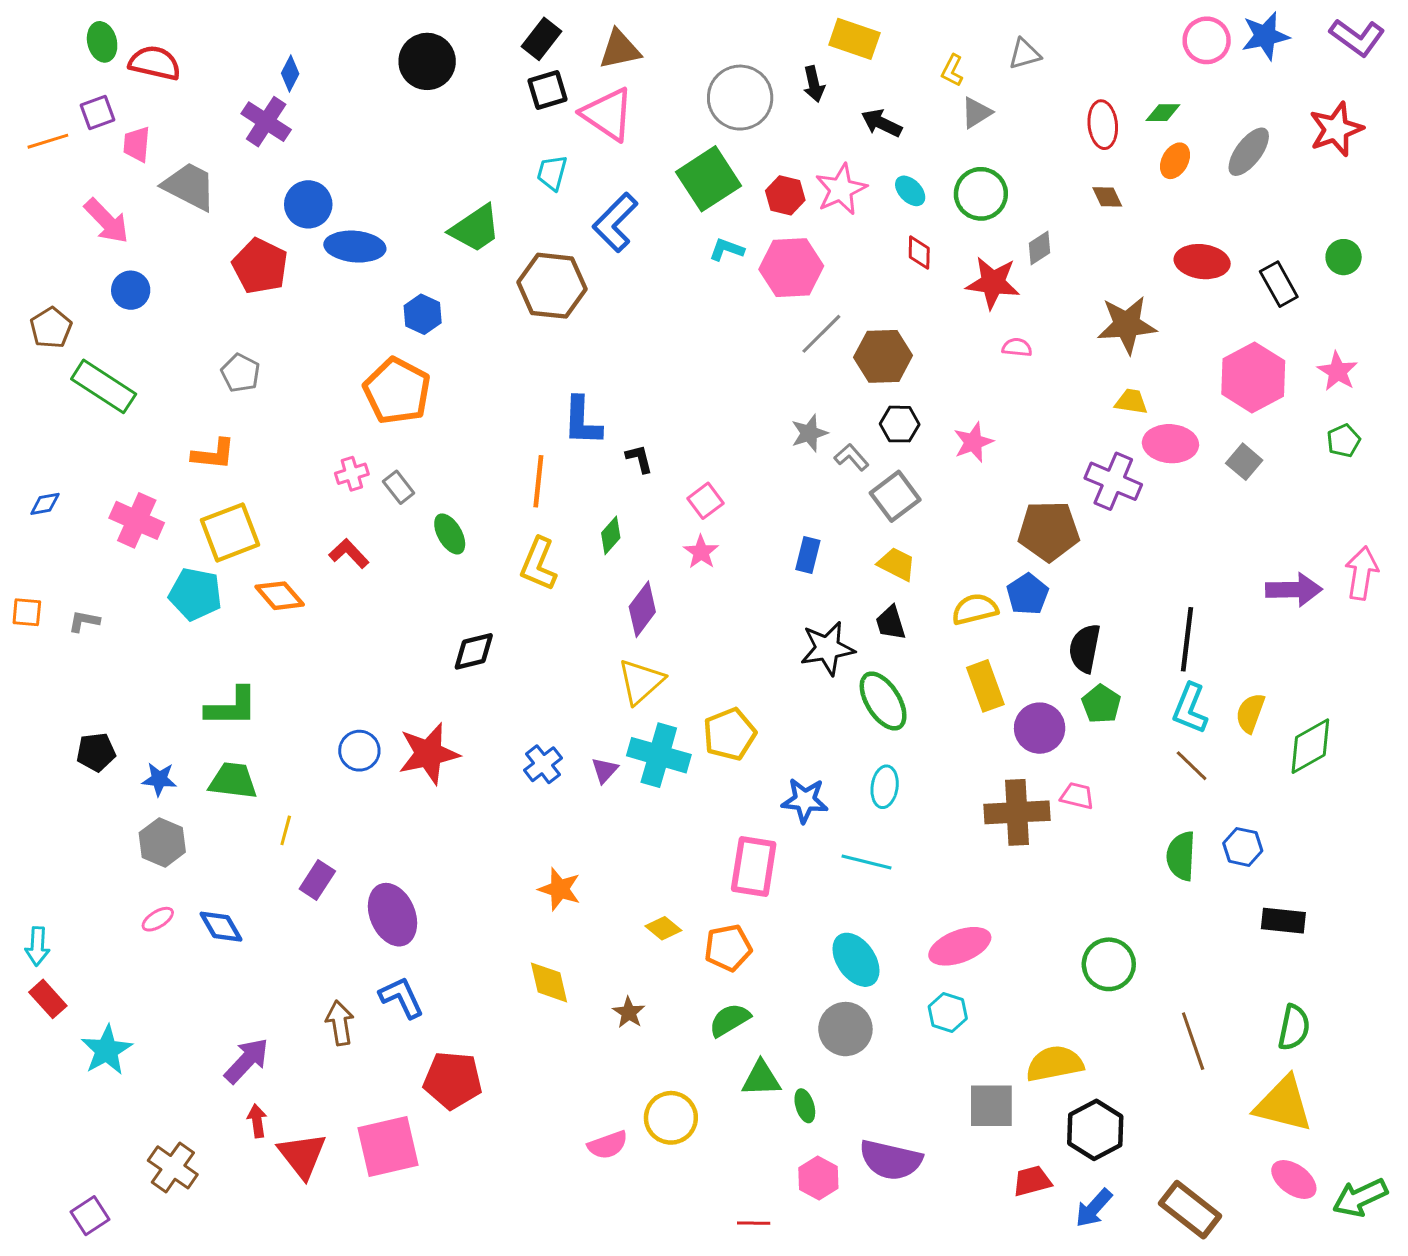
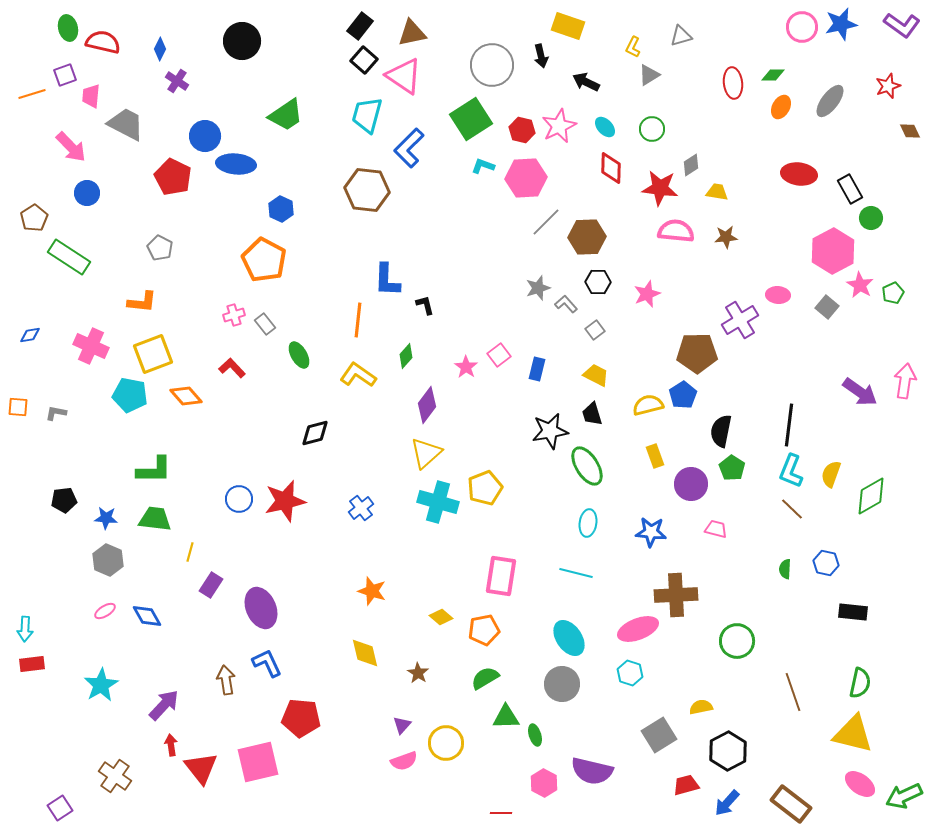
black circle: (427, 61) -> (242, 41), moved
blue diamond: (290, 73) -> (160, 49), moved
black square: (548, 90) -> (364, 60), turned -32
purple cross: (266, 122) -> (177, 81), size x0.7
red star: (1336, 129) -> (888, 86), size x0.7
cyan trapezoid: (552, 173) -> (367, 115), size x1.5
green circle: (981, 194) -> (652, 129), size x0.7
brown diamond: (1107, 197) -> (910, 131), moved
green trapezoid: (475, 228) -> (286, 115), moved
red diamond: (919, 253) -> (611, 168), size x1.4
green circle: (1344, 257) -> (871, 218), moved
brown star: (1127, 325) -> (726, 237), moved, size x0.6
pink semicircle: (1017, 347) -> (676, 231), size x1.8
pink star: (1338, 371) -> (860, 285), moved
yellow trapezoid: (1131, 402) -> (717, 192), moved
pink ellipse: (1170, 444) -> (778, 295), size x0.7
purple cross: (1113, 481) -> (740, 320), turned 36
gray square: (895, 496) -> (595, 330), size x0.6
pink square: (706, 501) -> (499, 355), moved
yellow L-shape: (538, 564) -> (358, 375), turned 102
purple arrow: (1294, 590) -> (860, 392), turned 36
yellow rectangle: (985, 686) -> (655, 456), size x0.7
purple triangle: (605, 770) -> (402, 725), moved
blue star: (805, 800) -> (651, 532), moved
brown cross: (1017, 812) -> (676, 595), moved
green semicircle: (1181, 856) -> (785, 569), size x0.6
red rectangle: (48, 999) -> (32, 664), turned -55
cyan star: (107, 1050) -> (101, 685), moved
yellow semicircle: (1055, 1064) -> (701, 707), size x0.6
gray square: (991, 1106) -> (659, 735), turned -32

